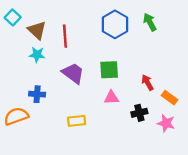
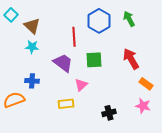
red line: (65, 36) -> (74, 37), moved
red arrow: (147, 83) -> (131, 59), moved, size x1.5
pink triangle: (111, 98) -> (81, 85), moved, turned -40
black cross: (139, 113) -> (109, 113), moved

